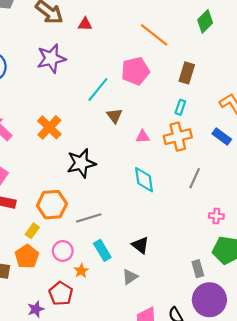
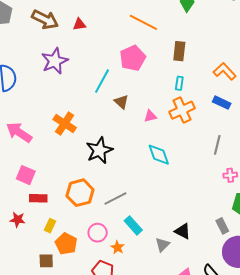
gray line: (195, 178) -> (217, 145), moved
yellow rectangle: (32, 231) -> (50, 226), moved
black triangle: (140, 245) -> (183, 231), moved

